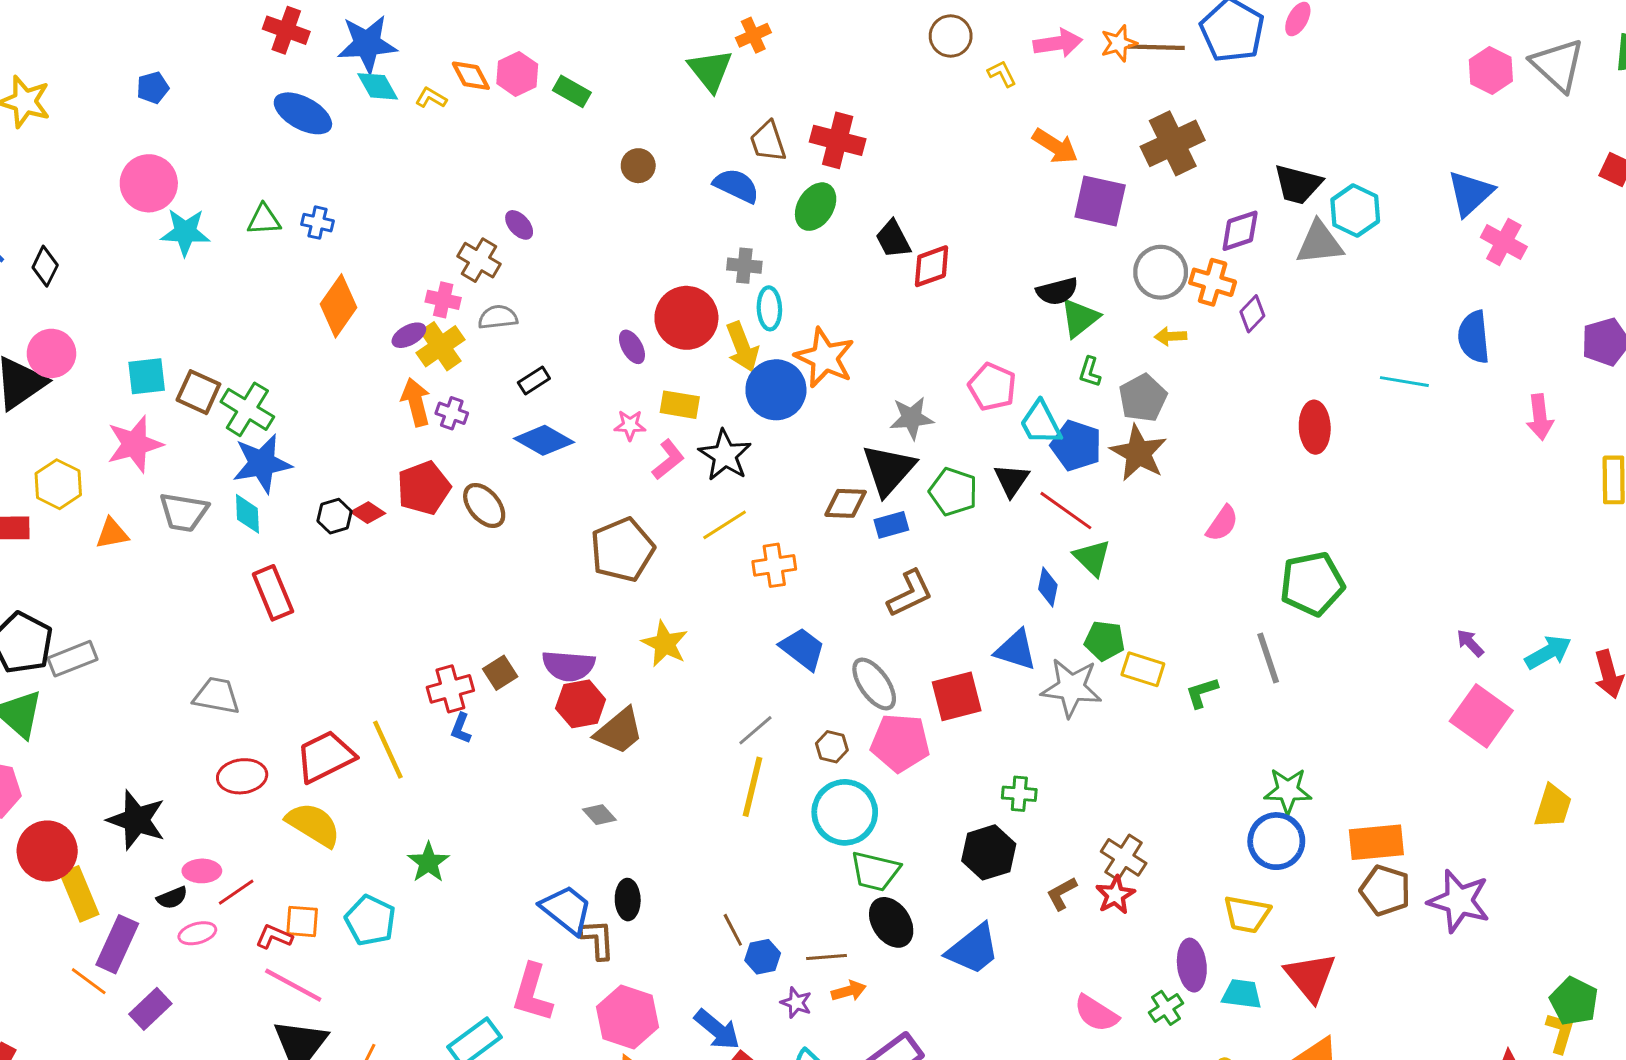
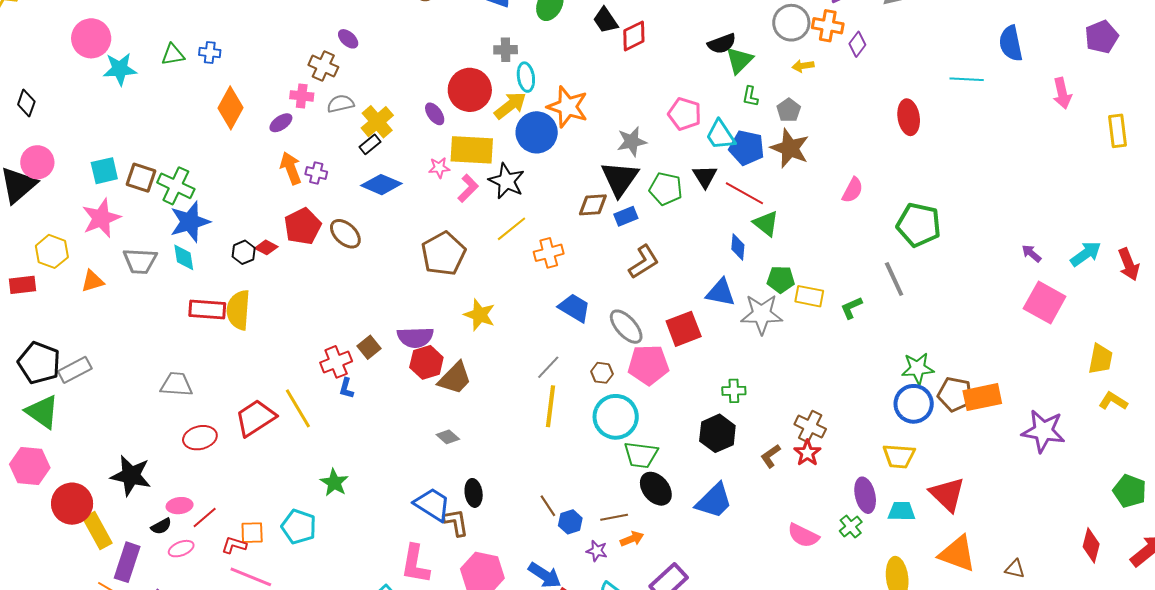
yellow cross: (440, 346) -> (377, 122), moved
yellow arrow: (742, 347) -> (510, 106), turned -100
gray pentagon: (1143, 398) -> (789, 110), size x0.7
yellow rectangle: (680, 405) -> (472, 150), size x1.6
green pentagon: (1312, 584) -> (919, 225), turned 30
red rectangle: (273, 593) -> (207, 310), turned -57
yellow semicircle: (313, 825) -> (238, 310), moved, turned -111
brown pentagon: (1385, 890) -> (955, 394), moved
yellow L-shape: (1560, 1033) -> (1113, 401), moved, turned -68

